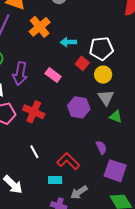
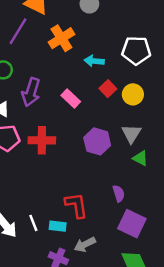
white pentagon: (101, 49) -> (136, 51), moved
yellow circle: (103, 75) -> (133, 94), moved
red cross: (34, 112) -> (42, 140), turned -30
white line: (34, 152) -> (33, 223), moved
red L-shape: (68, 161) -> (76, 205), turned 30

